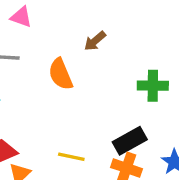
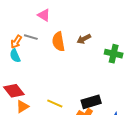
orange semicircle: (61, 74) -> (58, 42), moved
green cross: (153, 86) -> (114, 54), moved

